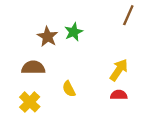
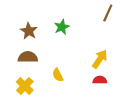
brown star: (48, 37) -> (29, 31), moved

